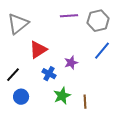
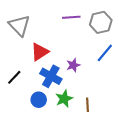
gray triangle: (18, 24) -> (19, 25), turned -35
blue cross: (49, 74) -> (51, 76), size x1.5
blue circle: (21, 97) -> (39, 100), moved

